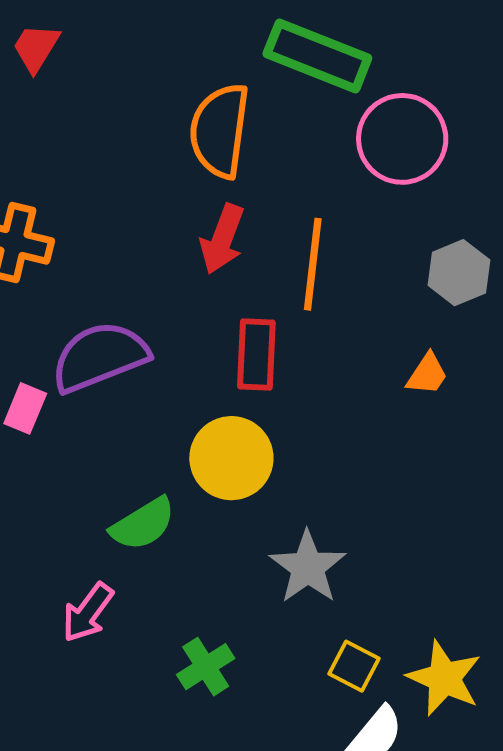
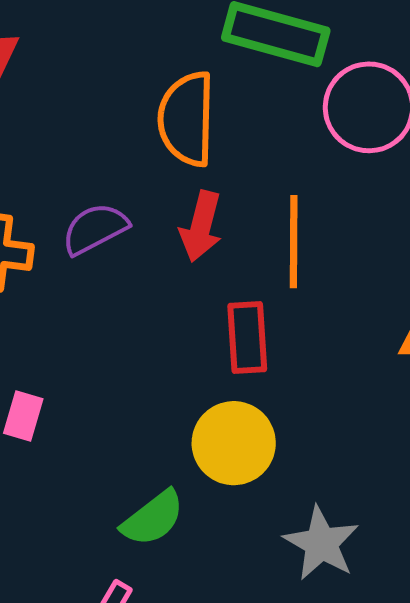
purple semicircle: (100, 357) -> (95, 229), moved, size x0.7

